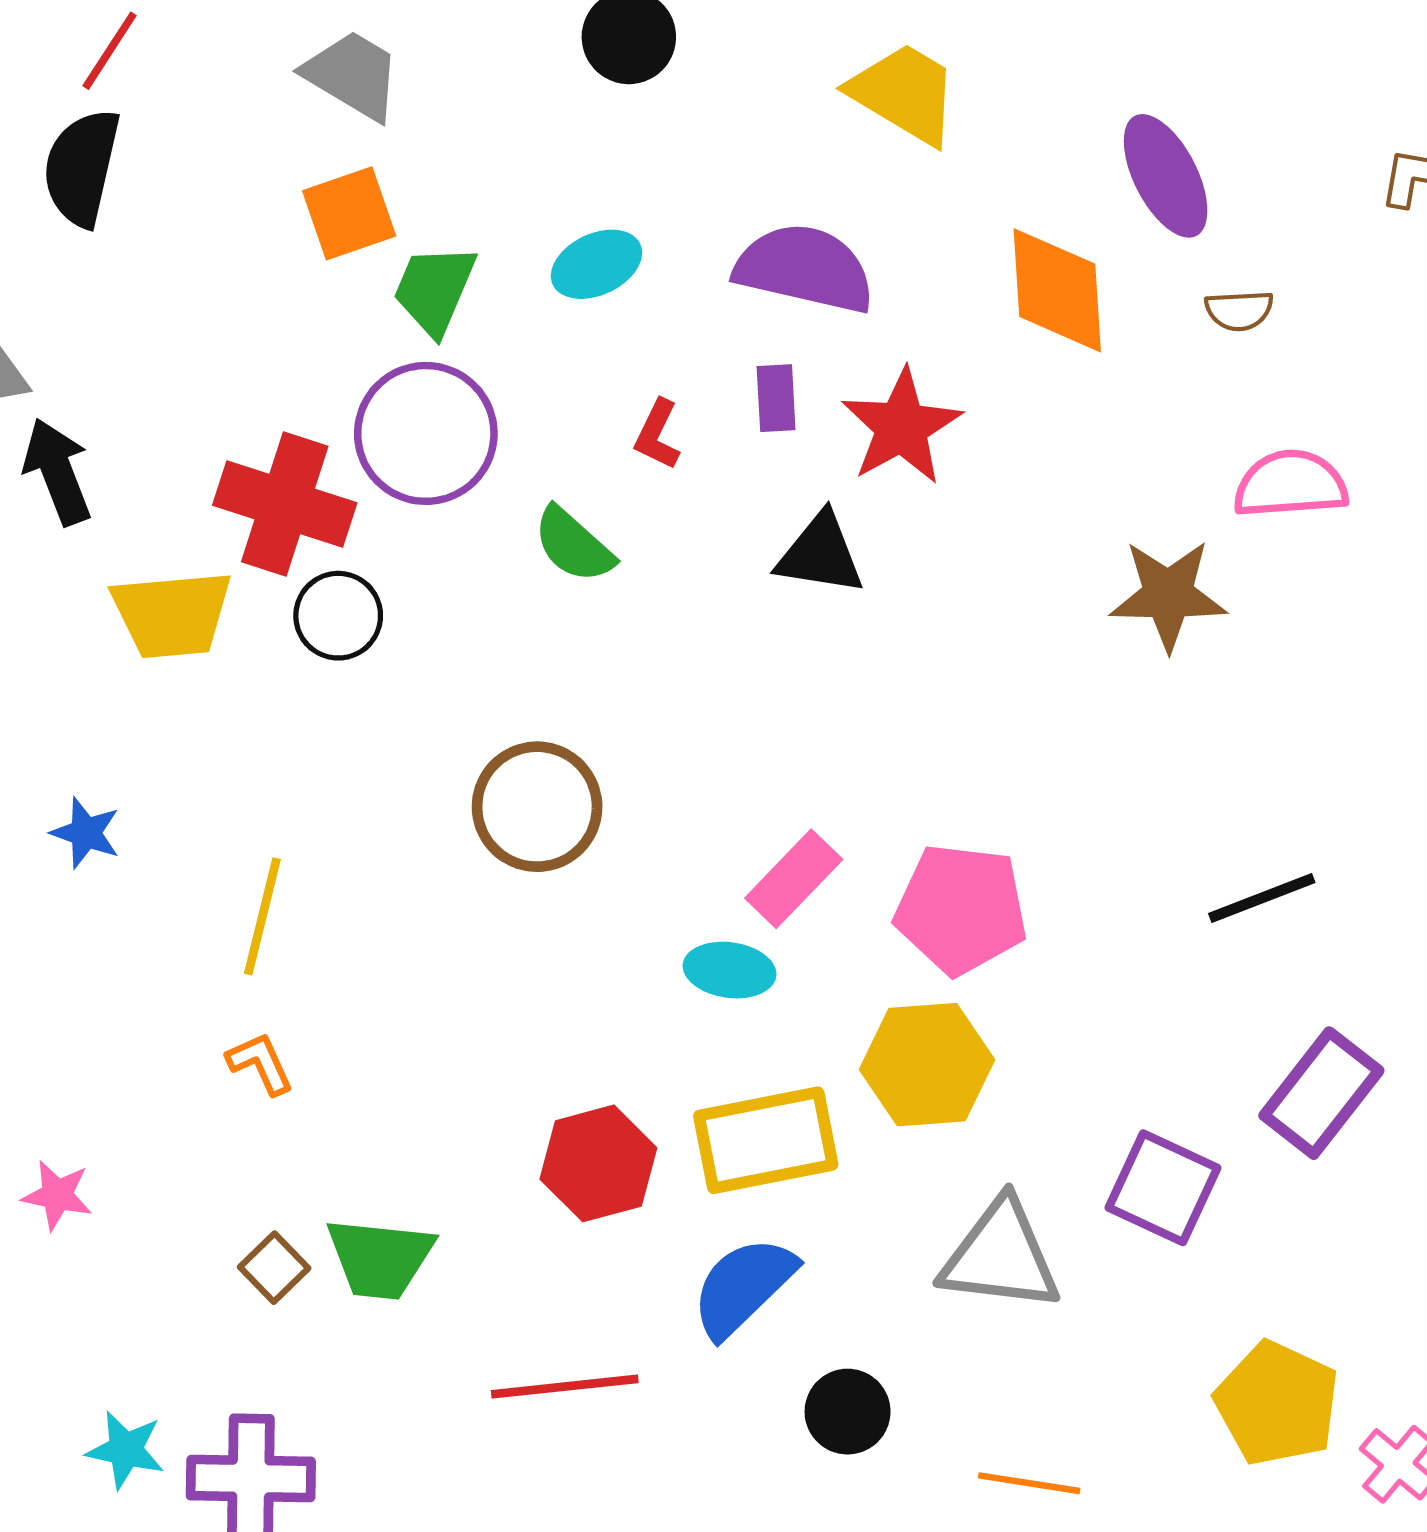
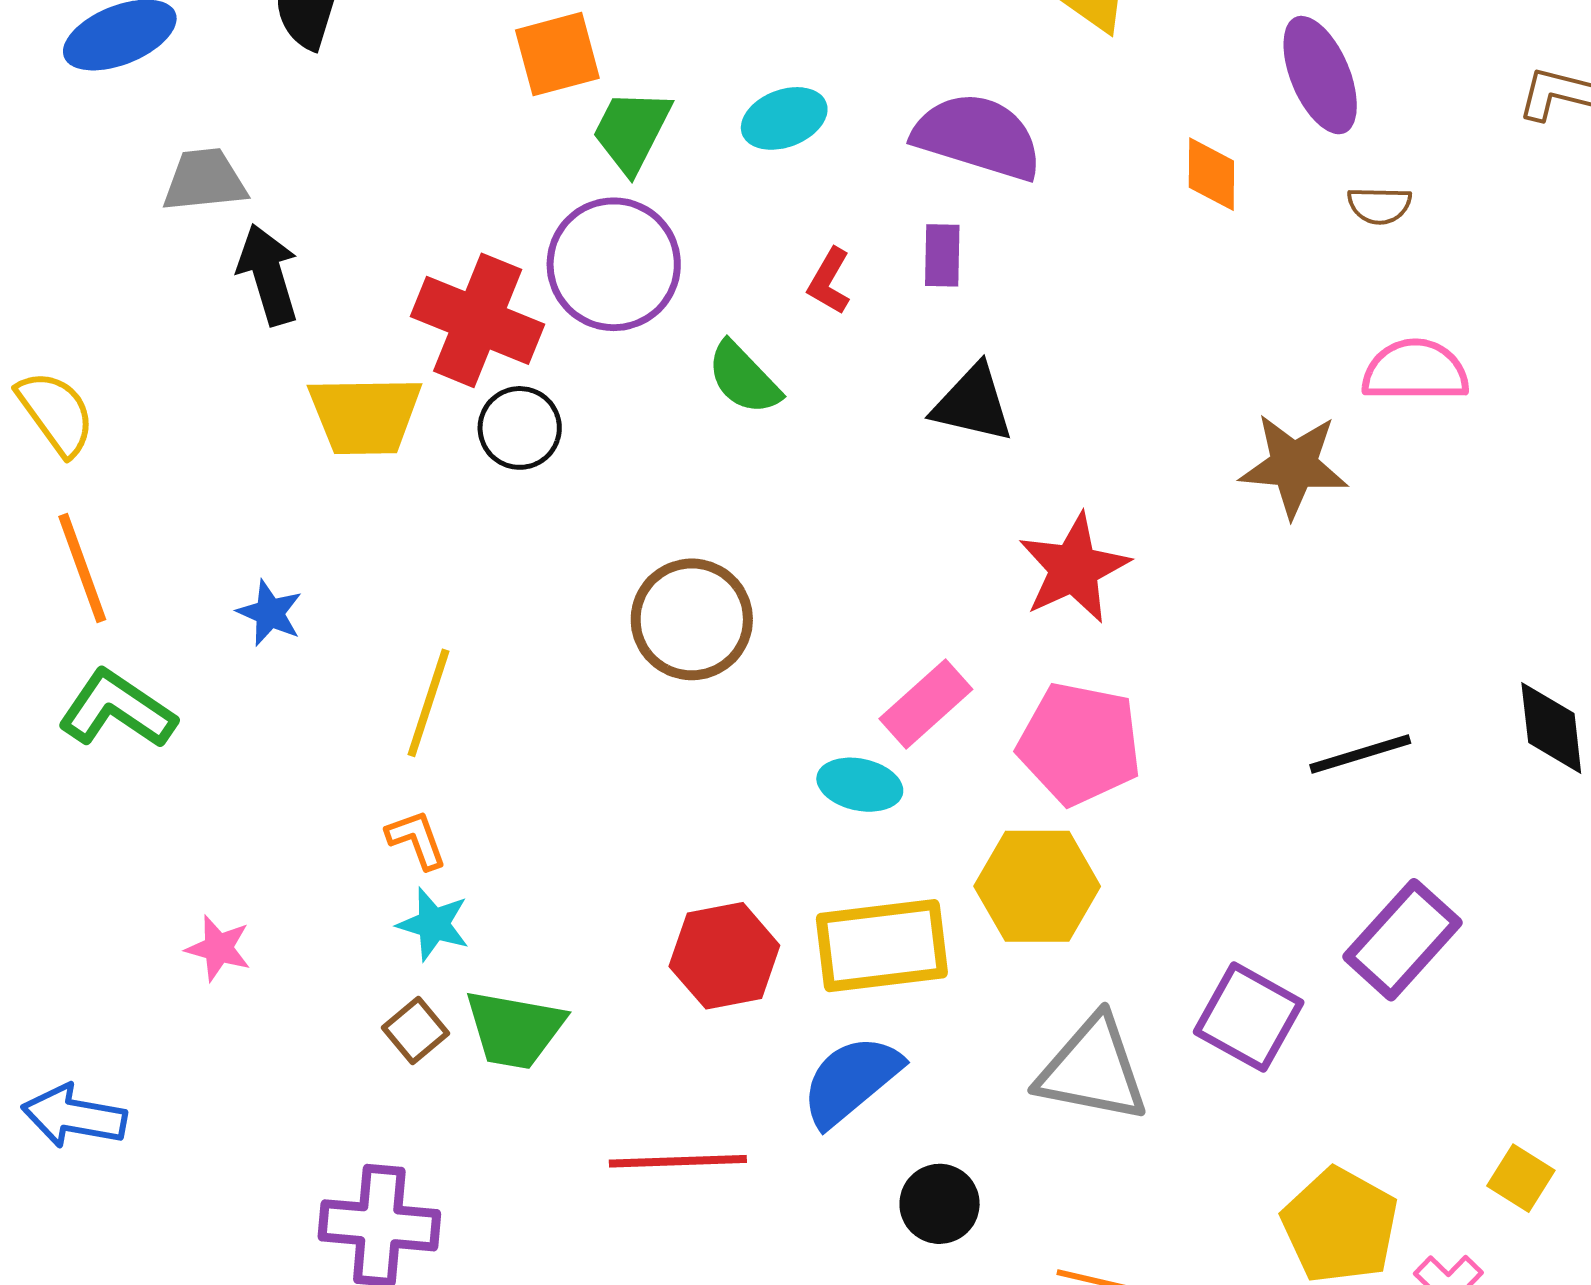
orange diamond: (1057, 290) -> (1211, 174), size x0.6
red star: (901, 427) -> (1074, 568), moved
cyan star: (125, 1450) -> (433, 924), moved

